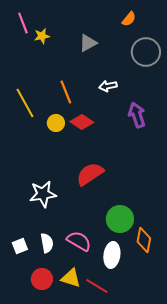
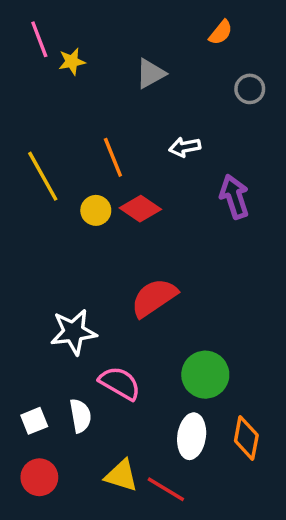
gray circle: (146, 52) -> (250, 89), size x0.6
orange diamond: (144, 240) -> (246, 438), moved
pink semicircle: (79, 241) -> (120, 383), moved
red circle: (42, 279) -> (39, 477), moved

